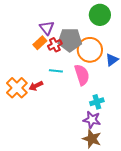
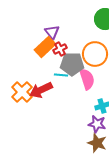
gray pentagon: (70, 40) -> (72, 64), moved
orange rectangle: (40, 43) -> (45, 47), size x1.5
red arrow: (36, 86) -> (41, 90), size x1.6

